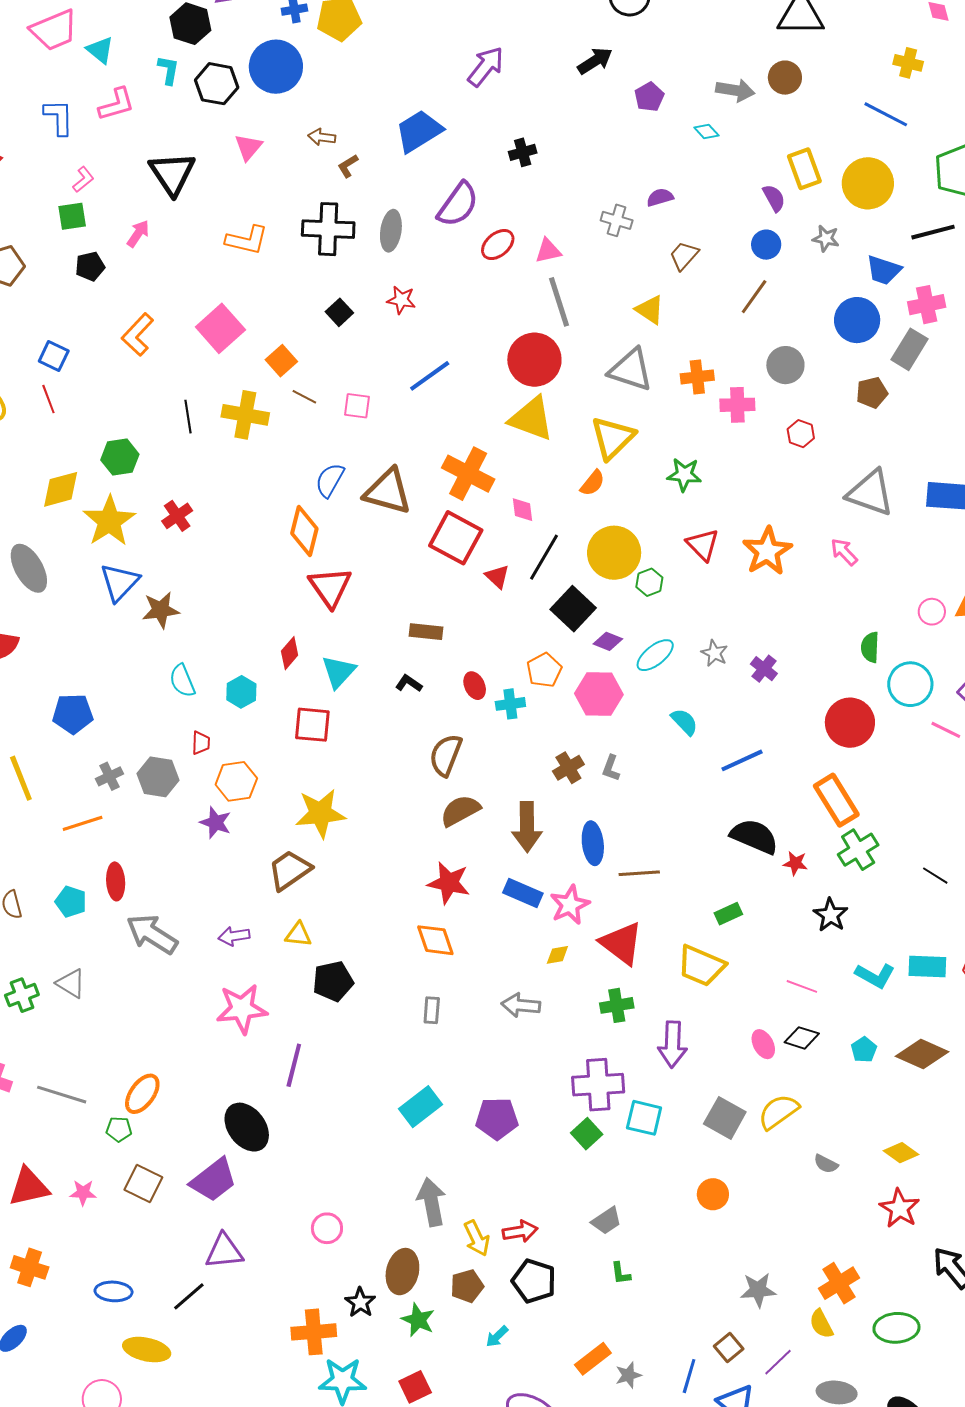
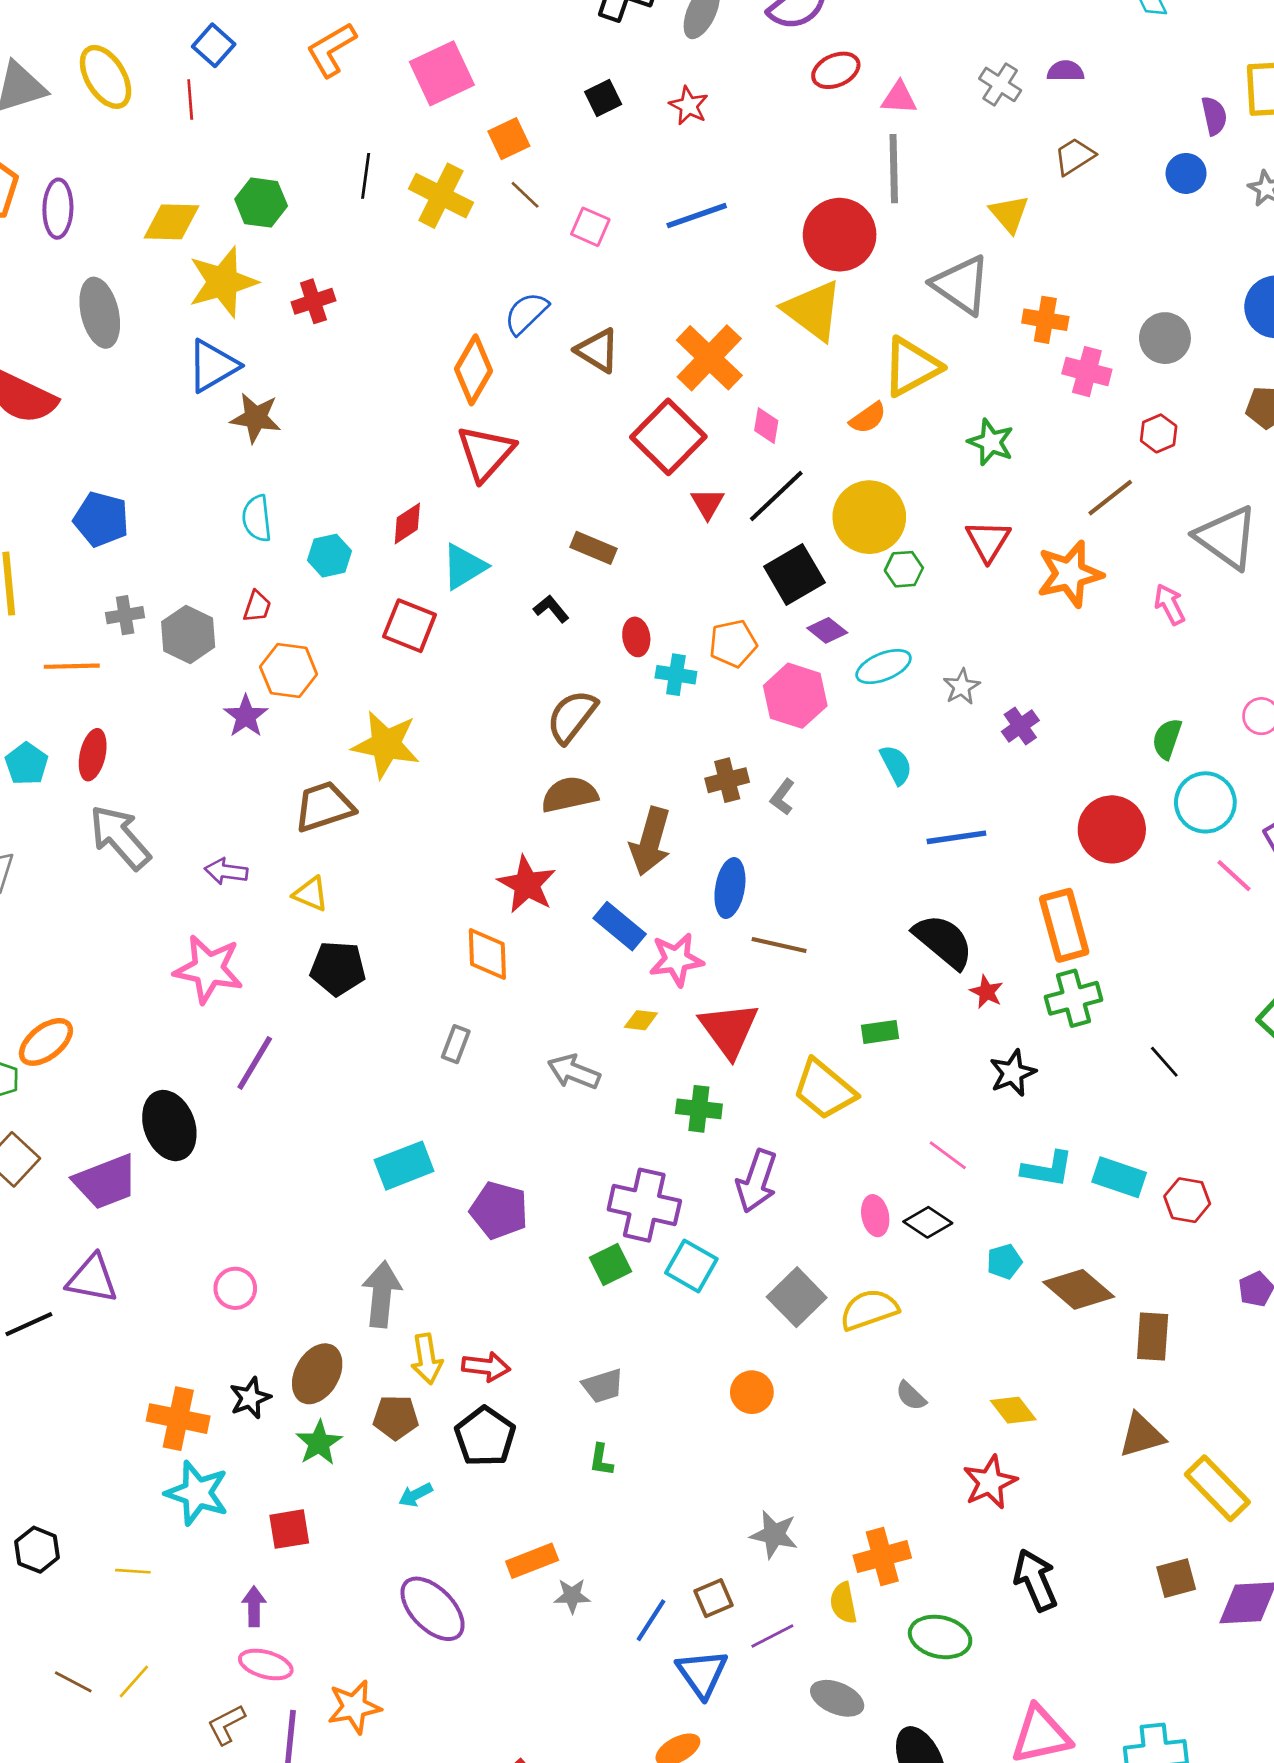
brown line: (754, 297) -> (1110, 498), moved
brown triangle: (388, 491) -> (598, 350), size x0.7
cyan L-shape: (875, 976) -> (1047, 1169), turned -36

